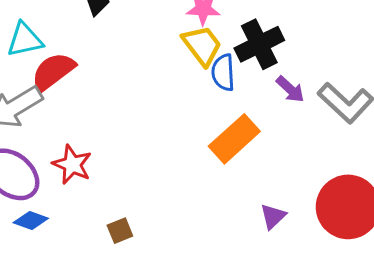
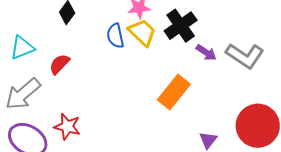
red semicircle: (53, 72) -> (59, 64), moved, size x0.7
blue semicircle: (223, 72) -> (115, 36), moved

